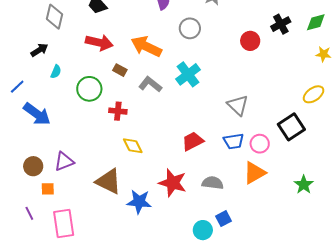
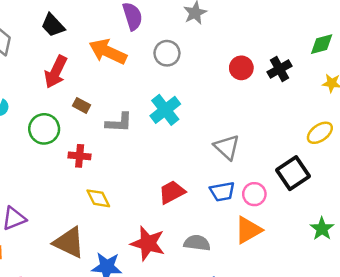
black cross: (281, 24) -> (279, 69), moved
red arrow: (99, 43) -> (56, 72), turned 104
orange arrow: (146, 46) -> (108, 52), moved
gray L-shape: (150, 84) -> (119, 123), turned 145
green star: (304, 185) -> (322, 229), moved

